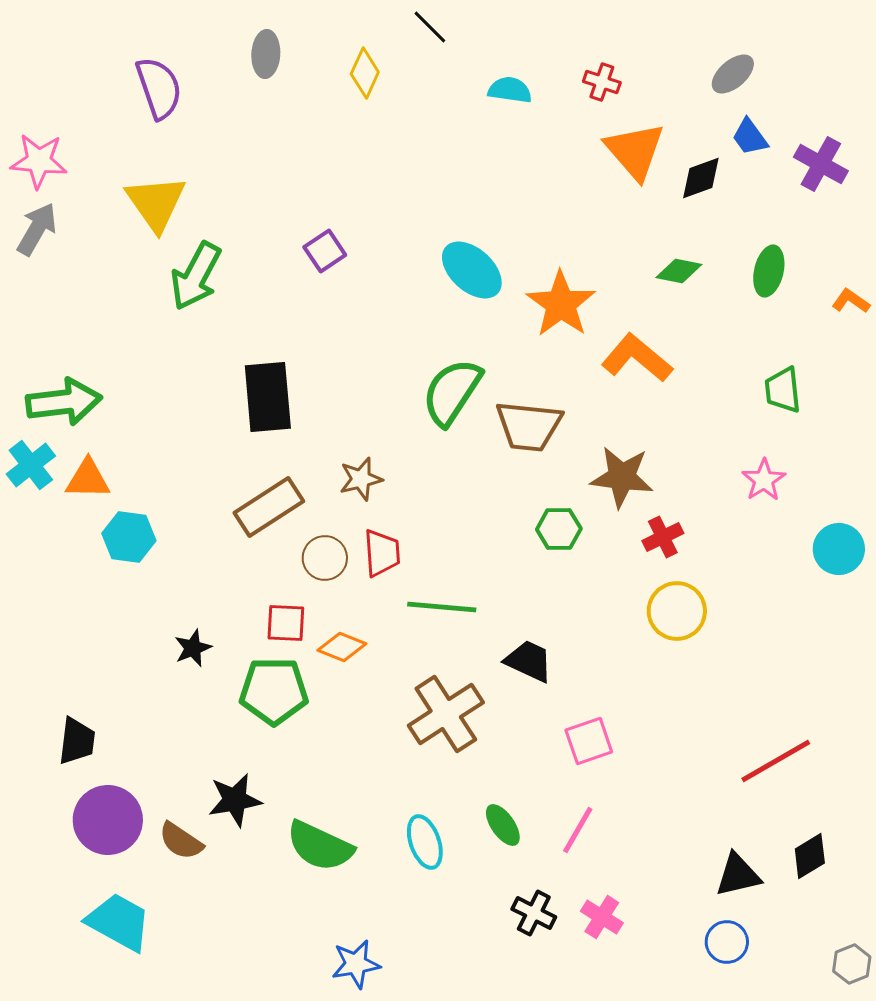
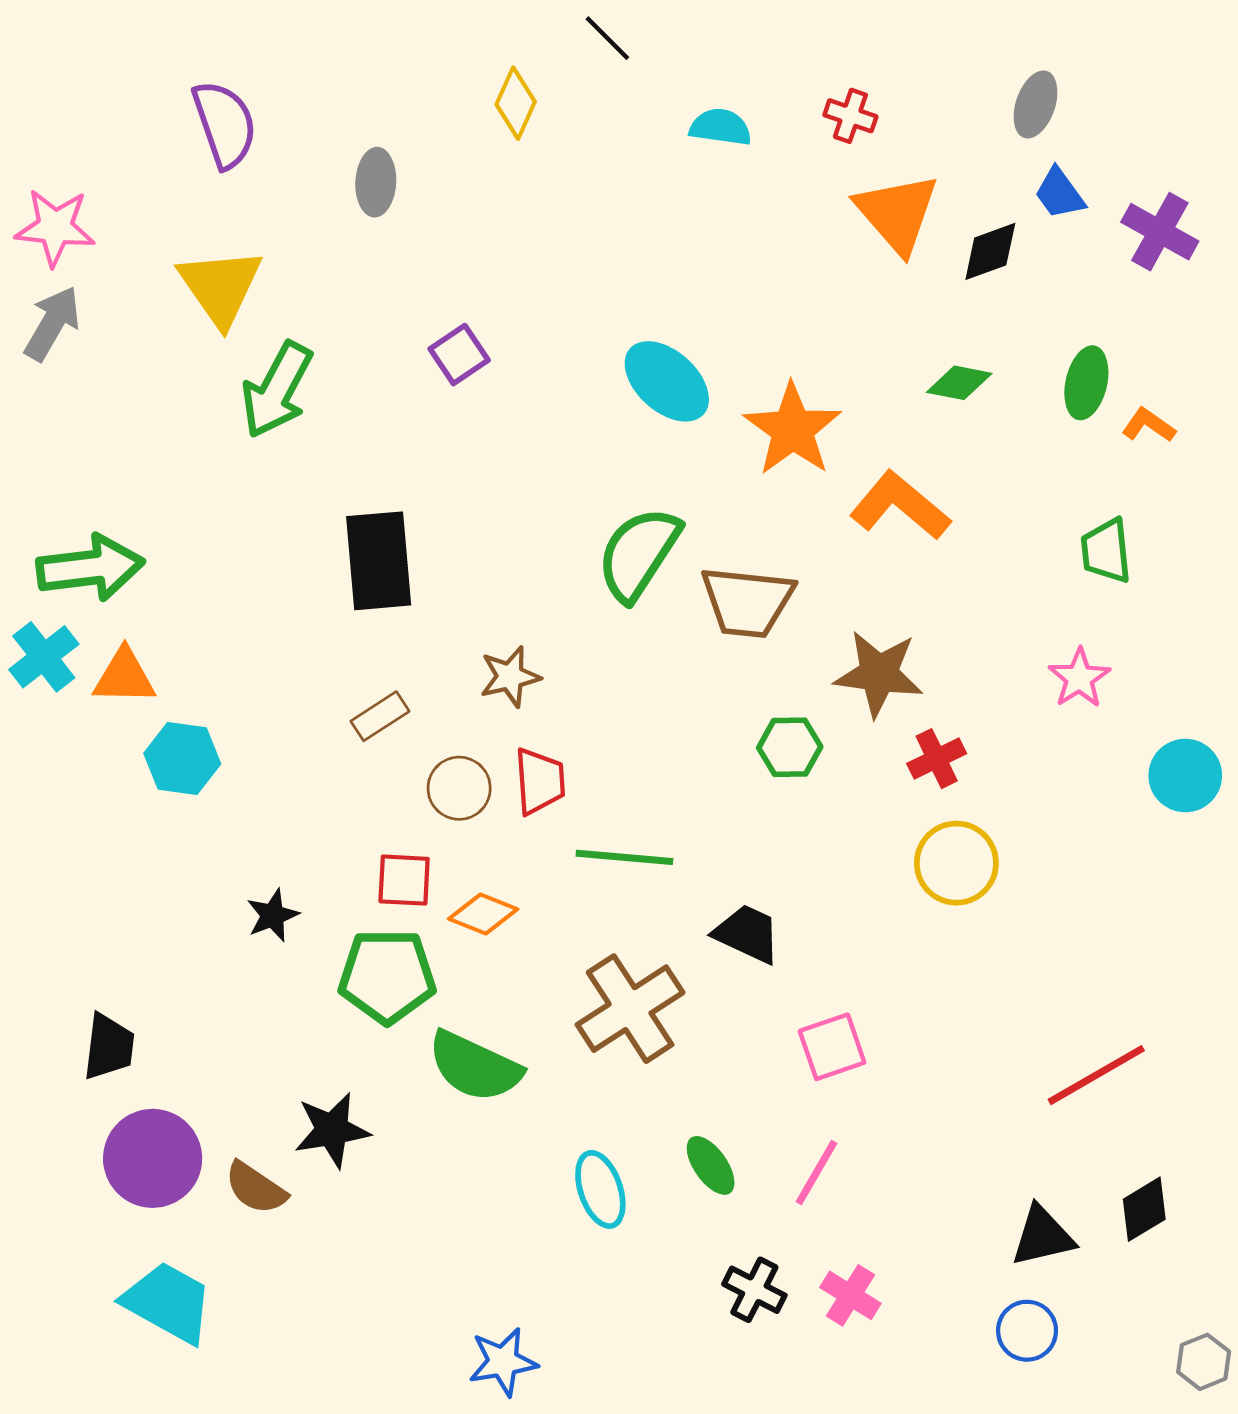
gray ellipse: (266, 54) -> (376, 182), moved
gray ellipse: (733, 74) -> (1036, 104), turned -30
orange L-shape: (851, 301) -> (1149, 425), moved
brown rectangle: (269, 507) -> (380, 716), size x0.6
green semicircle: (320, 846) -> (475, 1067), moved

